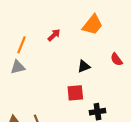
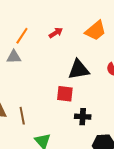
black triangle: (84, 66) -> (79, 70), size x1.6

